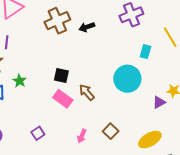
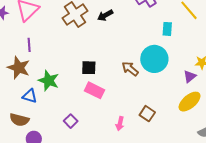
green star: (20, 81) -> (49, 81), size x1.5
brown arrow: (87, 92) -> (130, 69), moved
purple square: (38, 133) -> (71, 121), moved
yellow ellipse: (150, 140) -> (190, 102), moved

